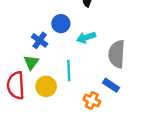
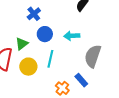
blue circle: (61, 24) -> (45, 34), moved
blue cross: (40, 40) -> (34, 14), moved

